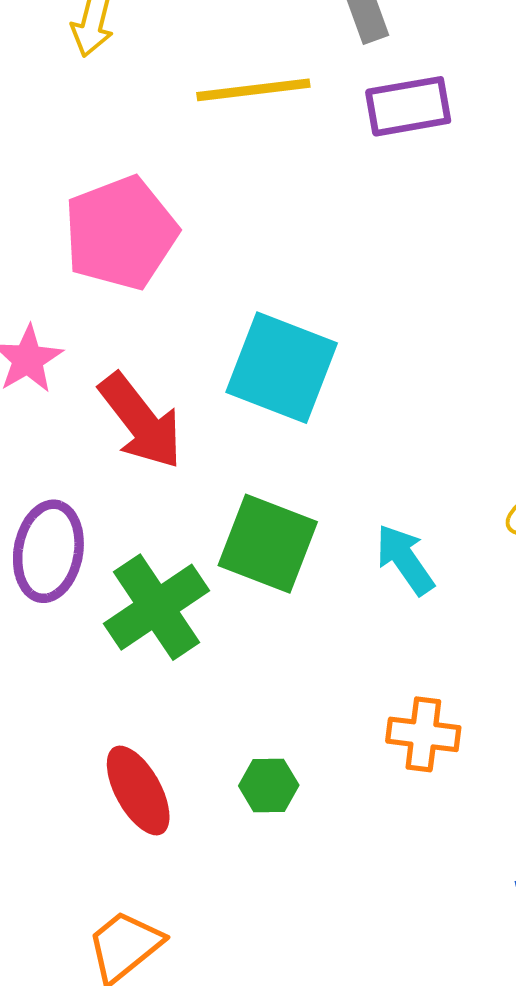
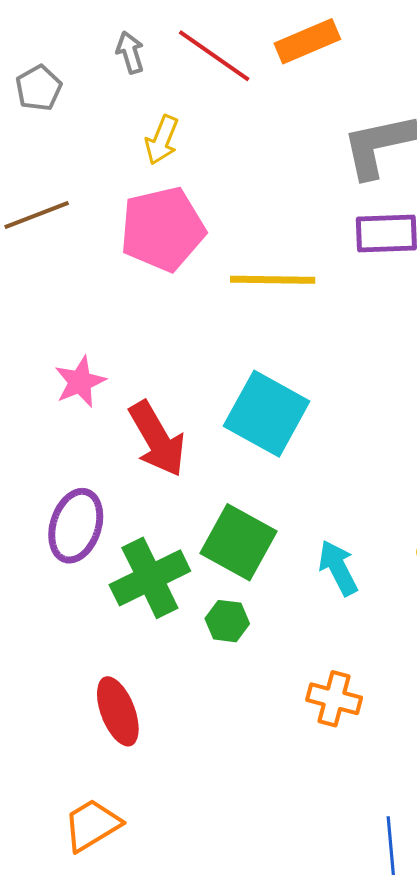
yellow line: (253, 90) -> (273, 280), moved
pink pentagon: (121, 233) -> (162, 229), moved
green hexagon: (269, 786) -> (227, 621), moved

